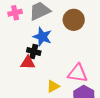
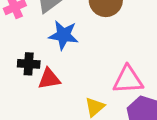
black cross: (34, 51) -> (29, 64), moved

